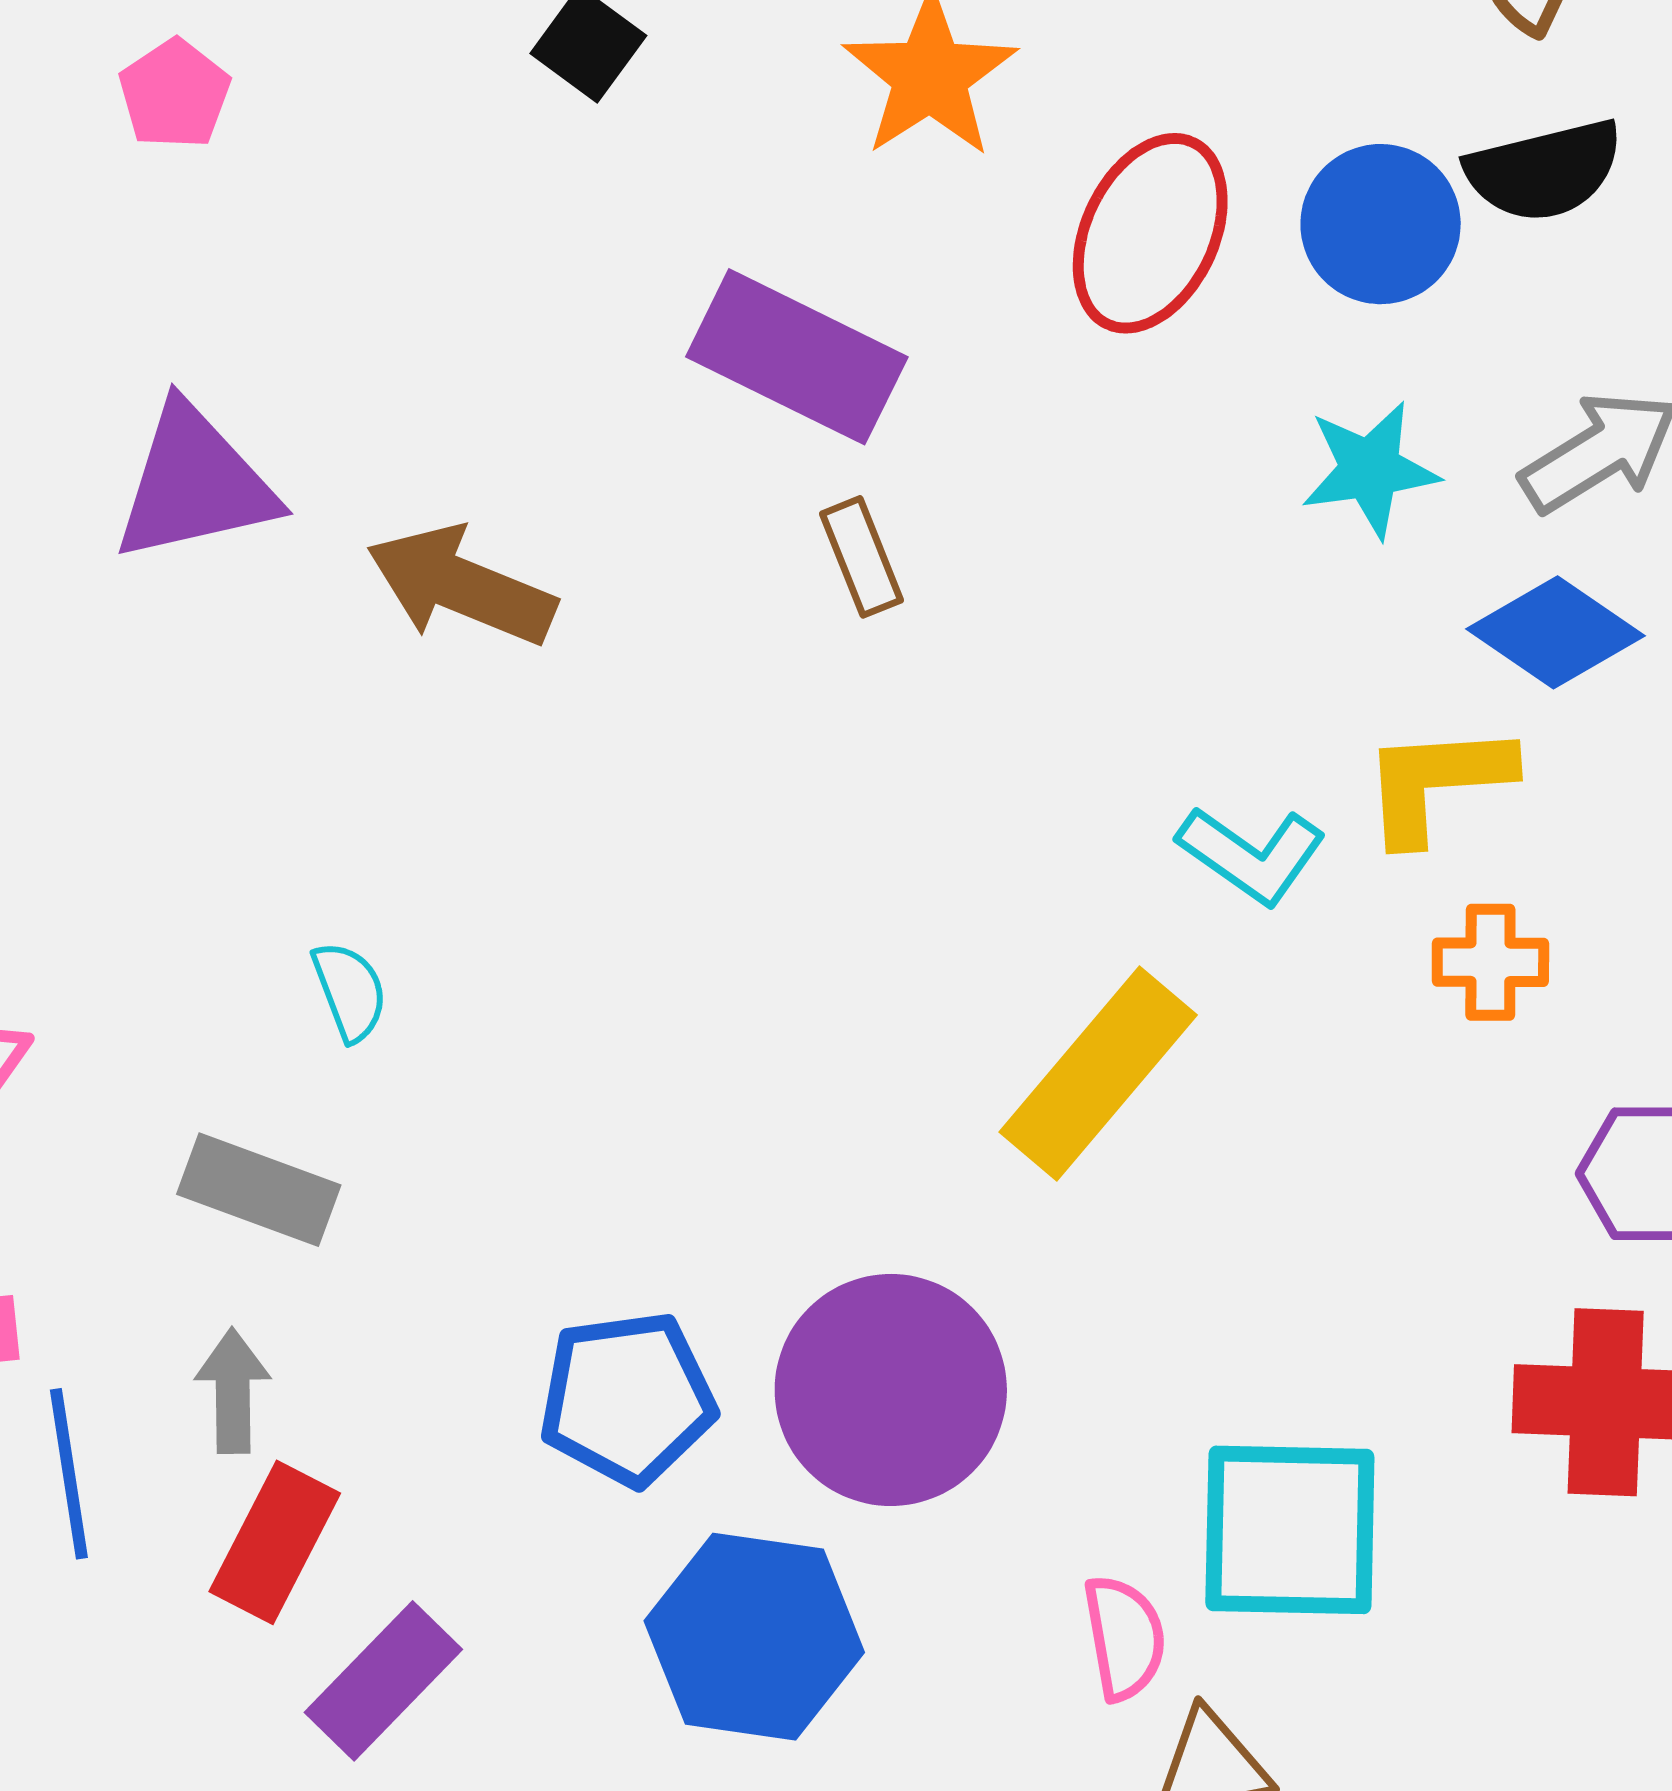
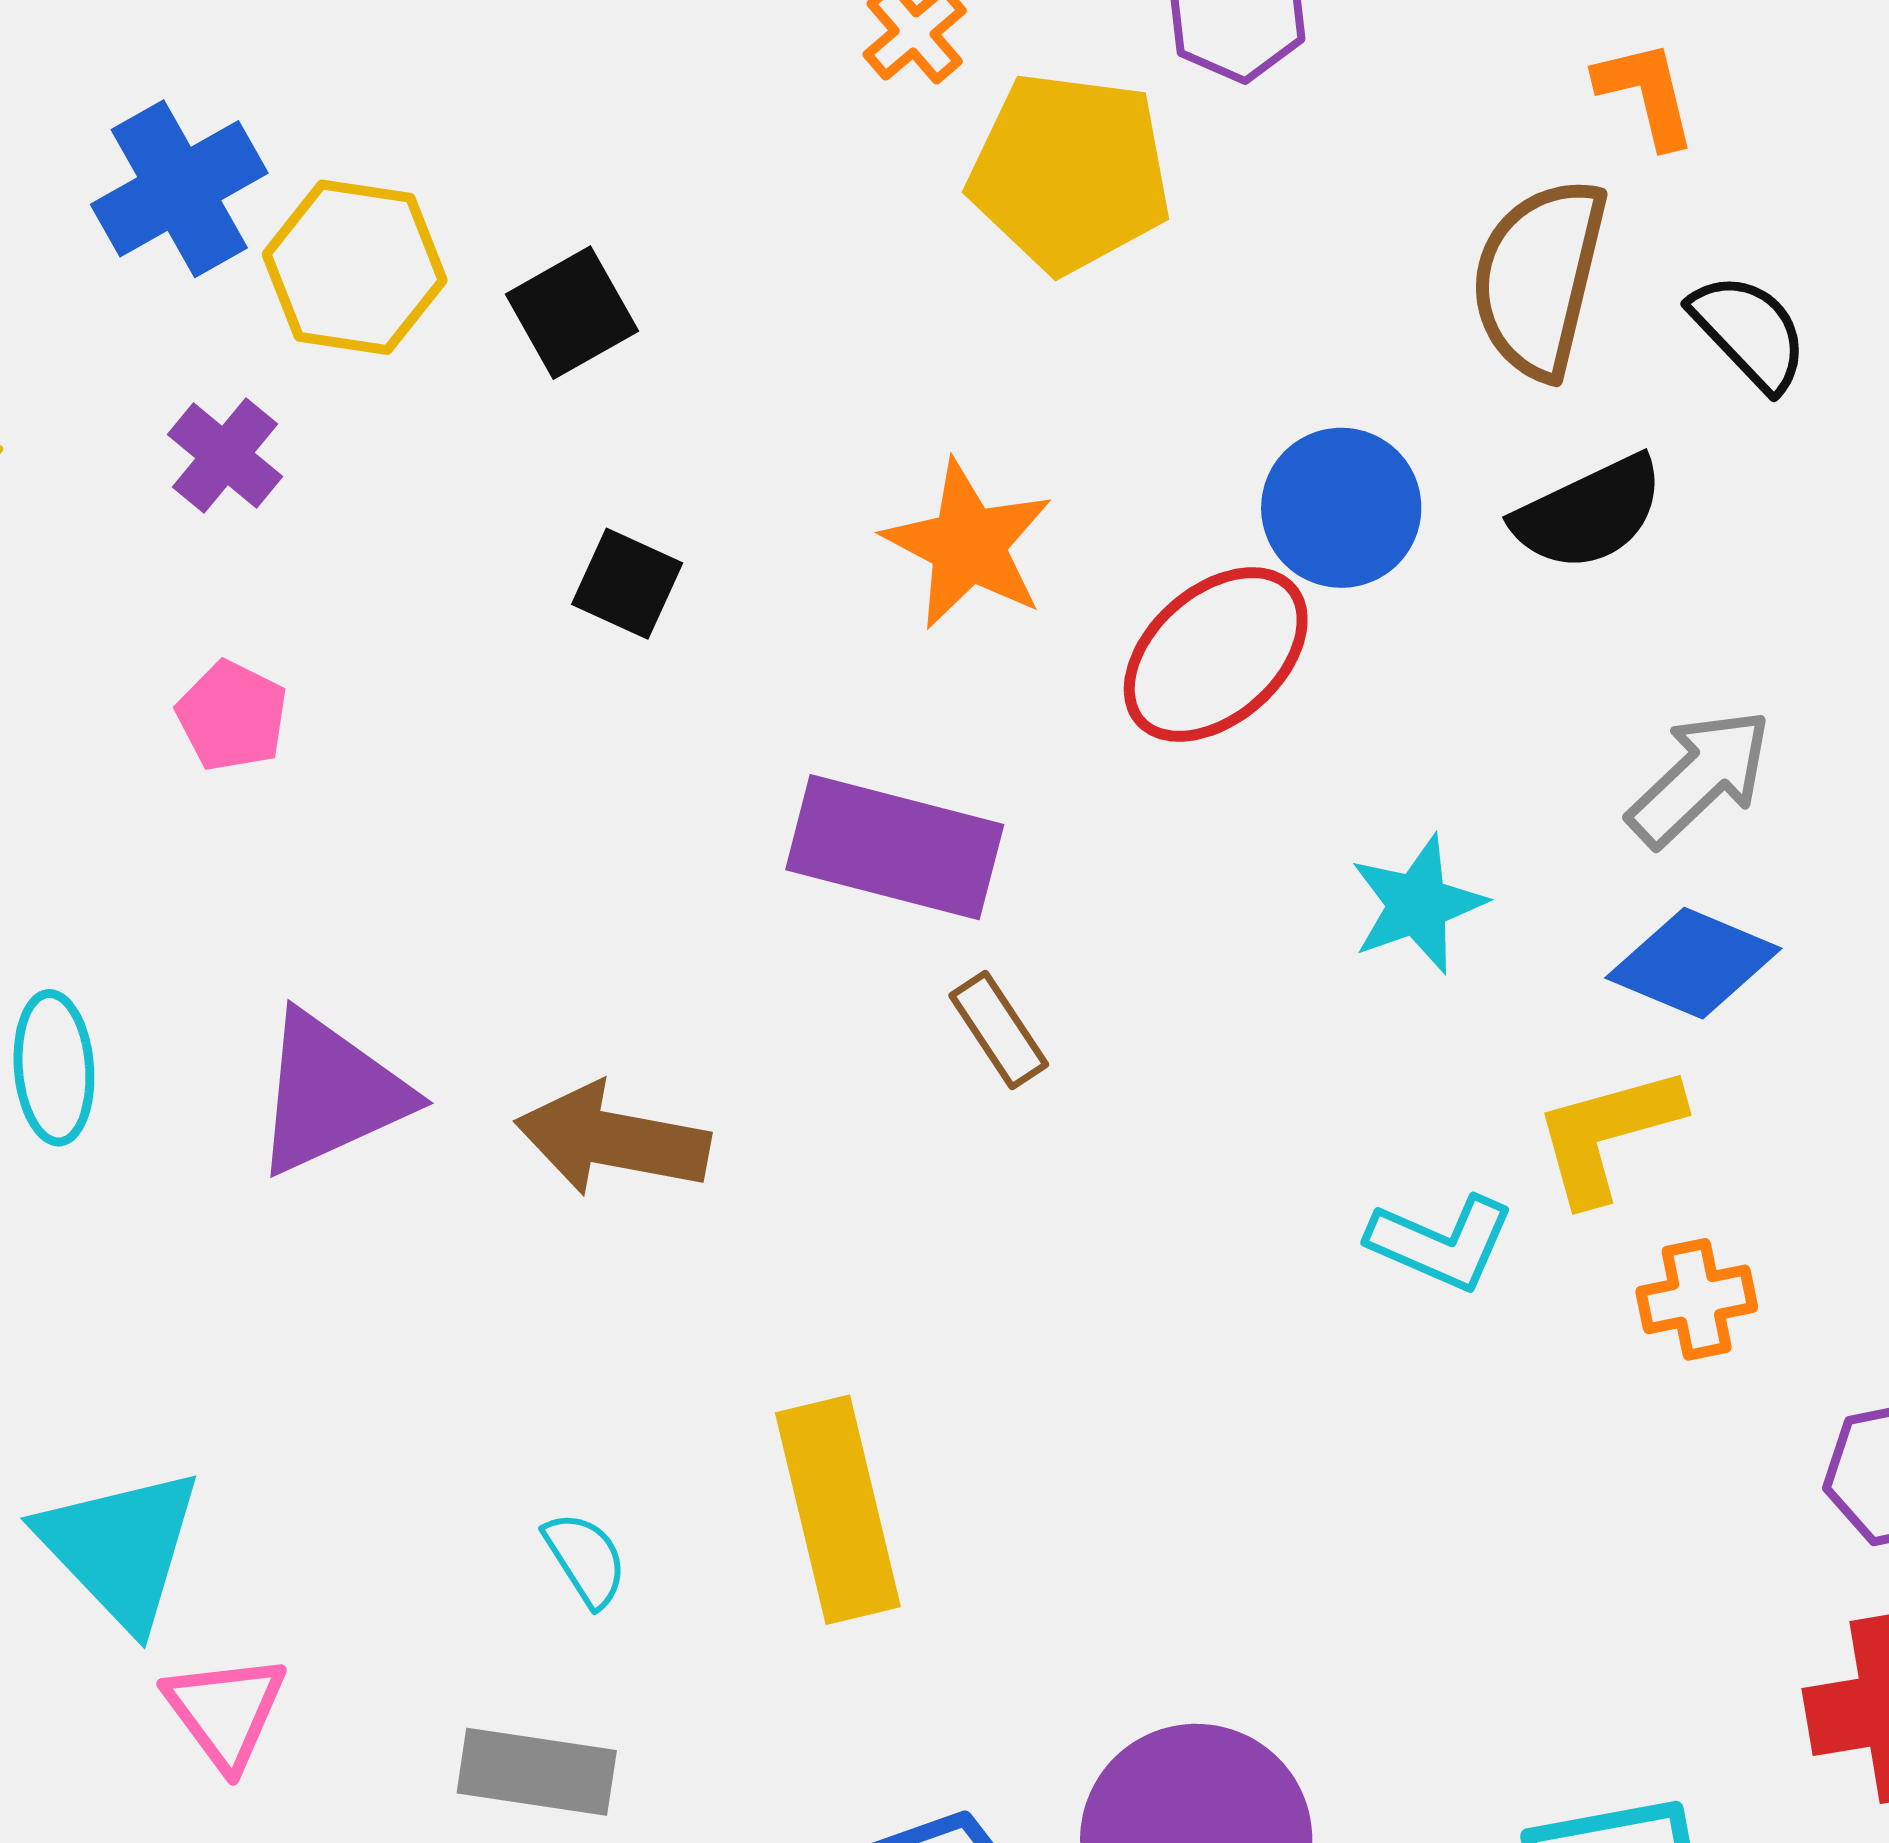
blue circle: (1381, 224) -> (1341, 508), moved
red ellipse: (1150, 233) -> (1216, 654), turned 35
cyan star: (1370, 469) -> (1418, 904), moved
yellow rectangle: (1098, 1074) -> (838, 1510), moved, turned -42

